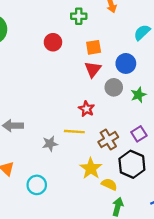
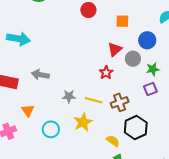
red triangle: (93, 69) -> (115, 49), moved
yellow line: (74, 132) -> (94, 100), moved
purple square: (139, 134) -> (150, 89), moved
yellow star: (91, 168) -> (83, 122), moved

